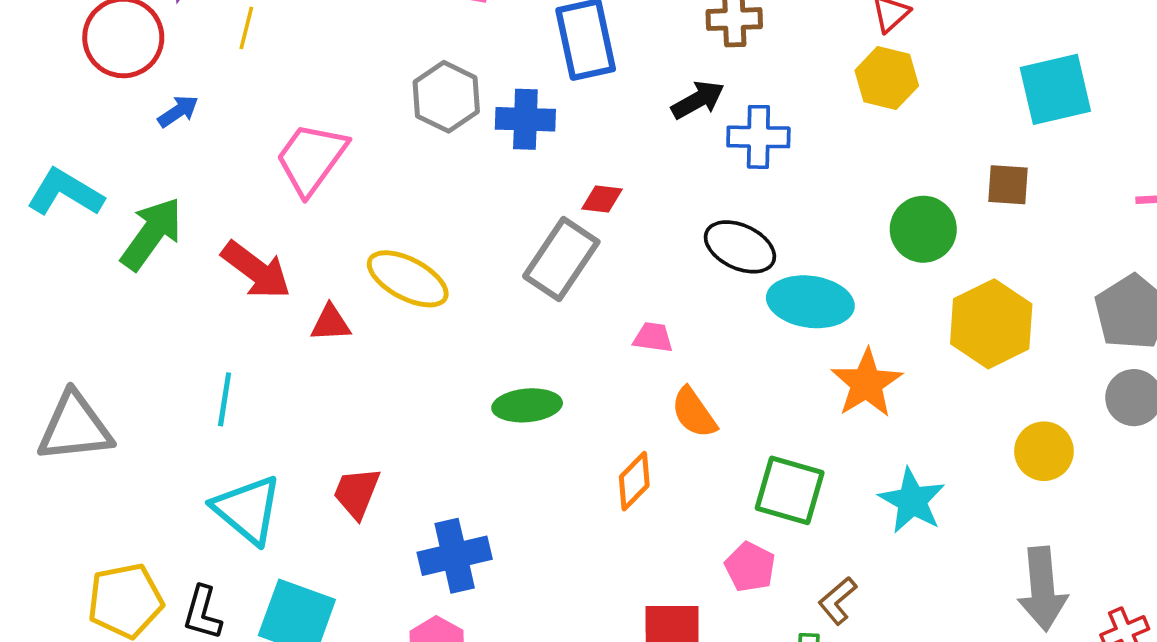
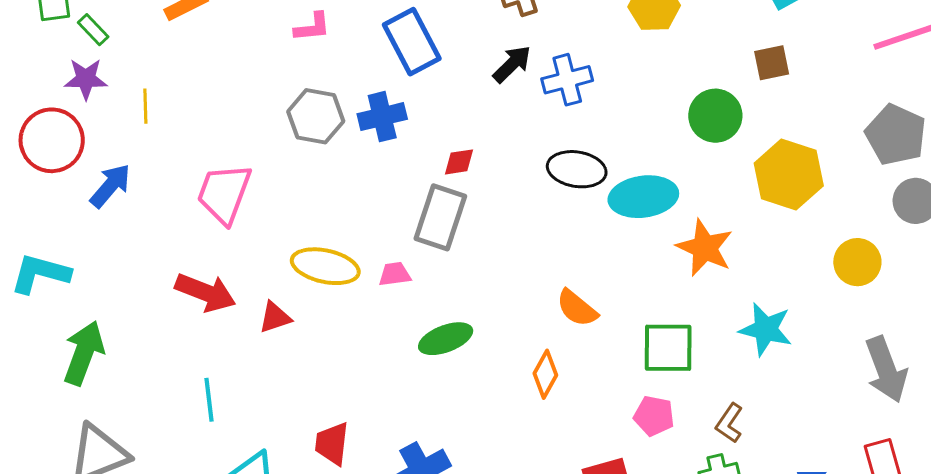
blue arrow: (178, 111) -> (110, 186), size x1.4
green arrow: (151, 234) -> (84, 353), moved
pink trapezoid: (653, 337) -> (395, 274), moved

